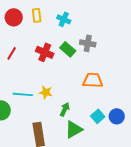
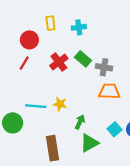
red circle: (14, 17) -> (29, 40), moved
cyan cross: (64, 19) -> (79, 27), turned -32
gray cross: (88, 43) -> (104, 67), moved
red cross: (45, 52) -> (59, 62), turned 30

